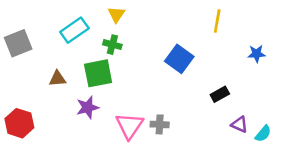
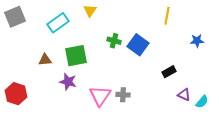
gray square: (18, 43) -> (15, 17), moved
green cross: (112, 45) -> (114, 41), moved
purple star: (88, 107) -> (68, 82), turned 30

